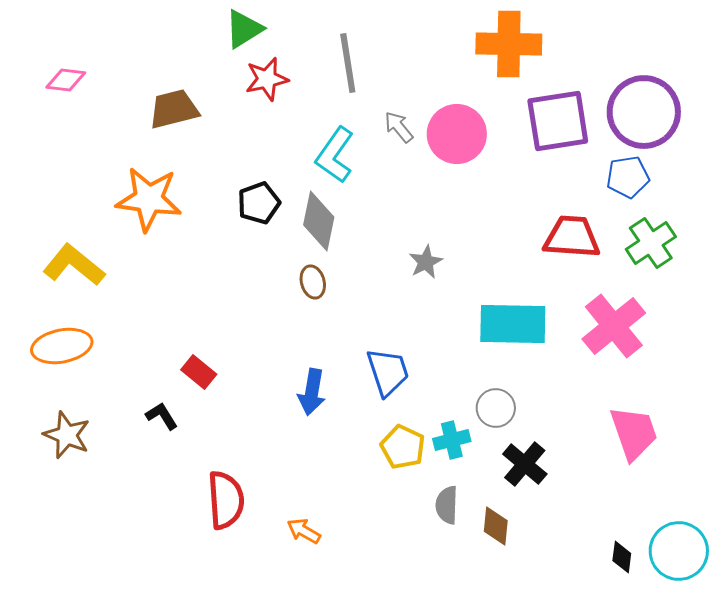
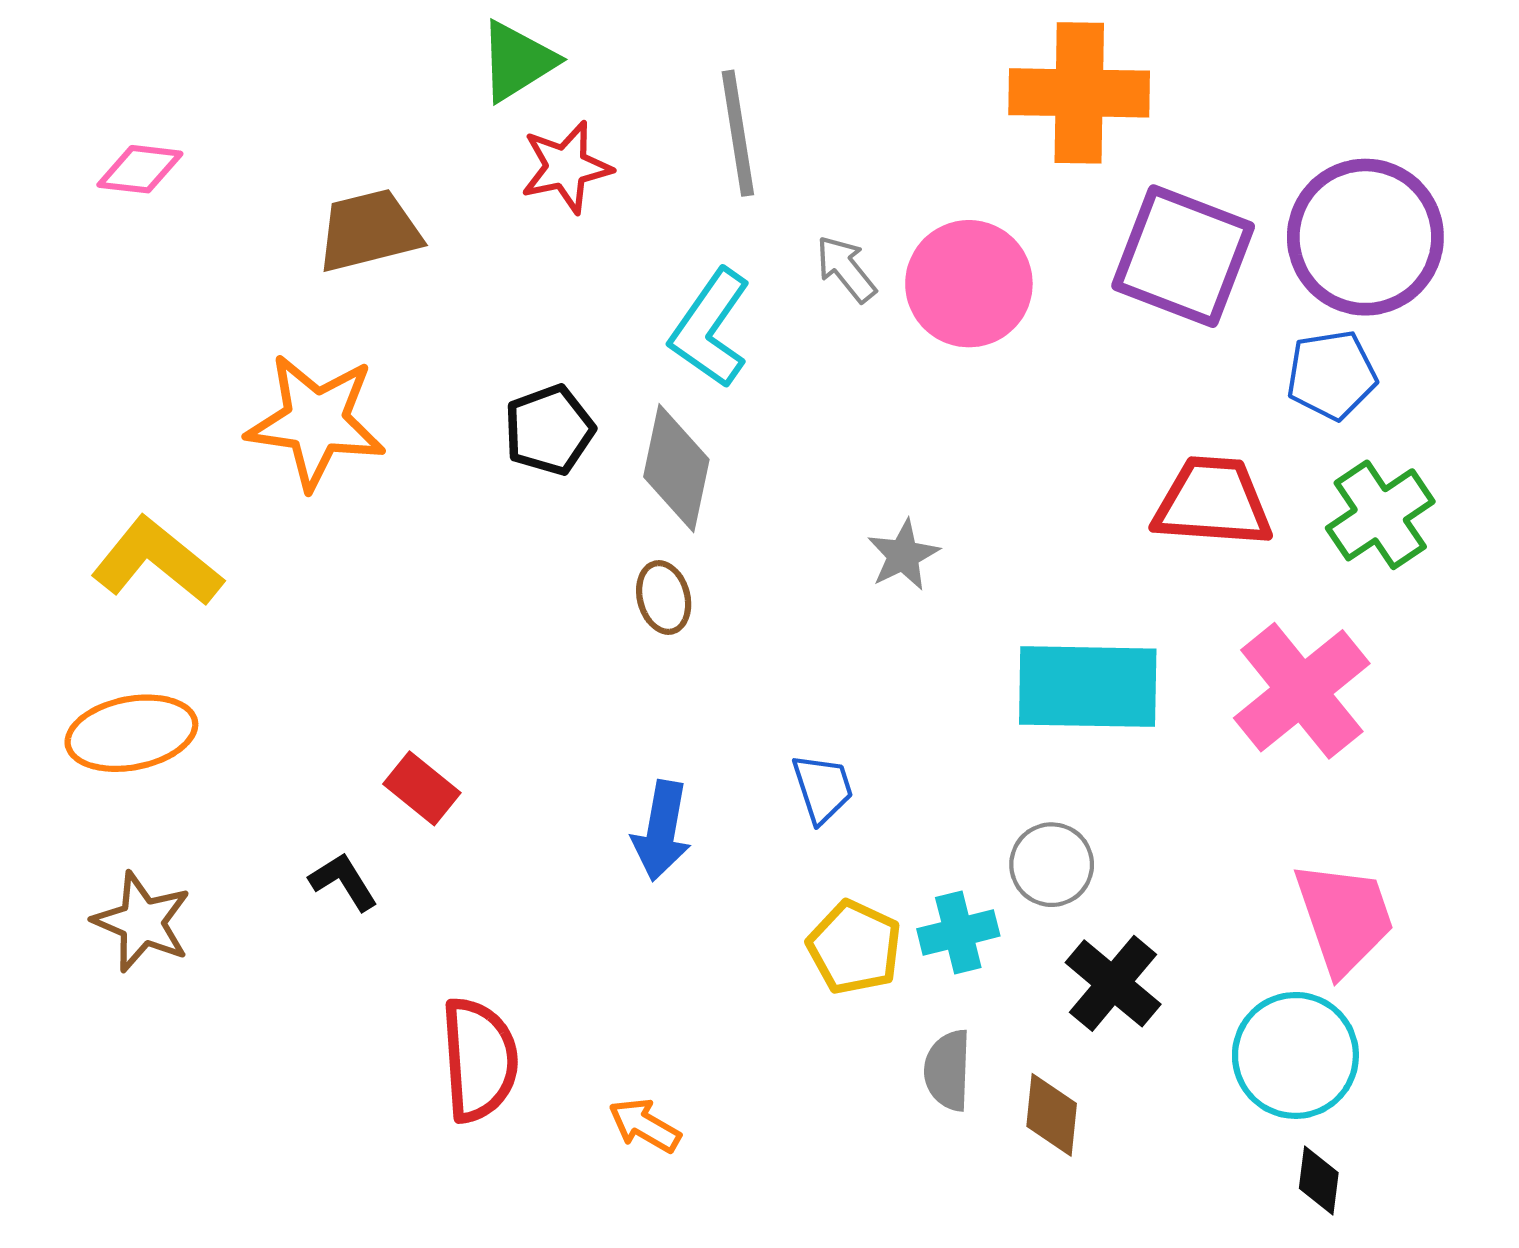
purple square: (558, 121) -> (1183, 256), turned 30
blue trapezoid: (388, 372) -> (823, 788), size x0.7
cyan circle: (679, 551) -> (1295, 1055), moved

